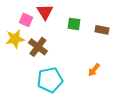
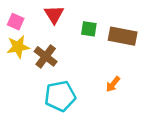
pink square: (26, 20) -> (16, 22), moved
brown rectangle: (102, 30) -> (123, 36), size x1.6

